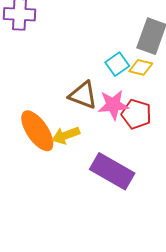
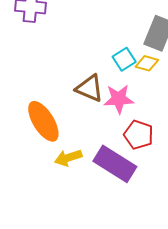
red pentagon: (136, 114) -> (139, 135), moved
yellow arrow: (66, 135) -> (68, 158), moved

